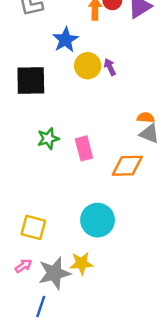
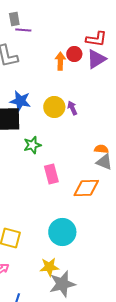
blue star: (65, 40) -> (20, 101), moved, turned -30
green star: (48, 139) -> (32, 145), moved
gray star: (54, 273) -> (62, 284), moved

